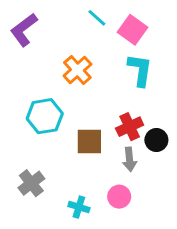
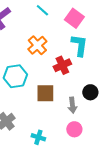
cyan line: (97, 18) -> (42, 10), moved
red cross: (130, 127) -> (62, 65), moved
pink circle: (119, 197) -> (74, 129), moved

